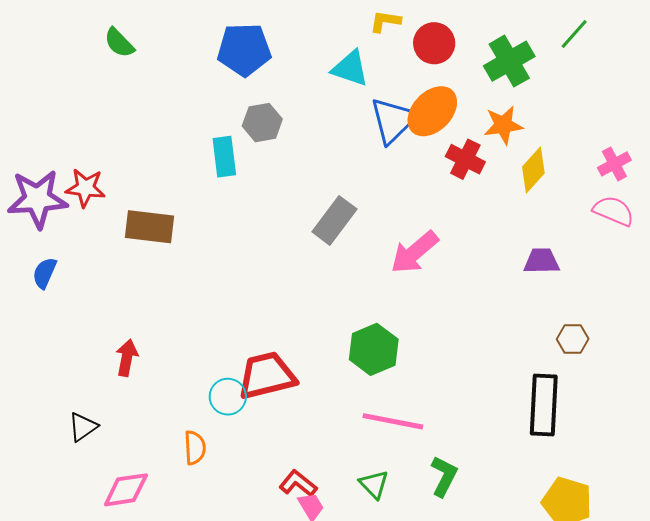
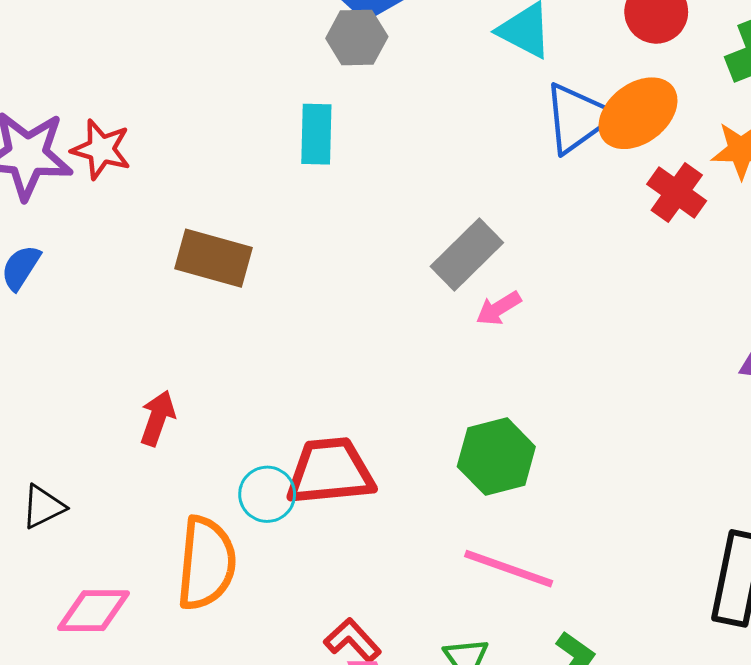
gray hexagon: (262, 123) -> (357, 38), moved
brown rectangle: (149, 227) -> (214, 258), moved
pink arrow: (415, 252) -> (499, 308), moved, size x0.6
red arrow: (127, 358) -> (158, 418), moved
orange semicircle: (195, 448) -> (206, 563), size x1.8

